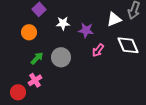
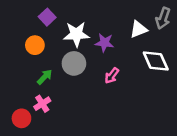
white star: (63, 23) -> (76, 34), size x1.5
pink arrow: (98, 50) -> (112, 76), moved
gray circle: (61, 57) -> (74, 63), moved

